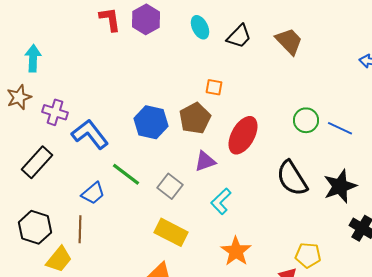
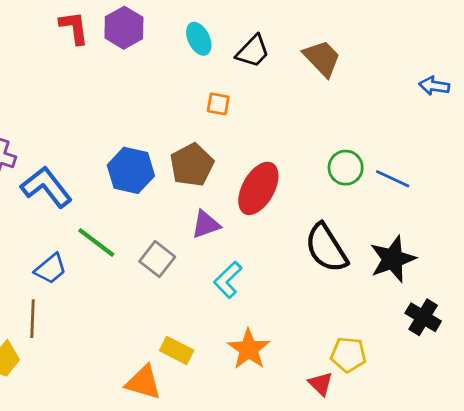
orange square: (214, 87) -> (218, 104), moved
yellow rectangle: (171, 232) -> (177, 350), moved, size x0.7

